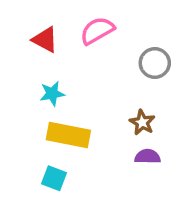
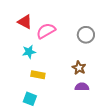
pink semicircle: (97, 31) -> (46, 31), moved
yellow rectangle: (68, 135) -> (38, 75), size x0.6

